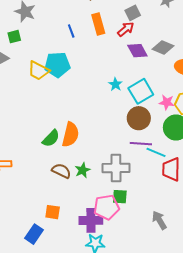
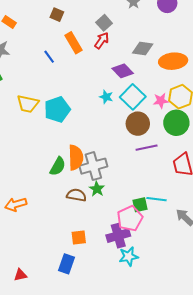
purple diamond: (137, 51) -> (123, 71), moved
cyan pentagon: (57, 65) -> (57, 109), moved
cyan line: (156, 152) -> (156, 199), moved
gray cross: (116, 168) -> (93, 166), moved

